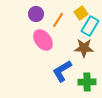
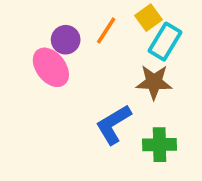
purple circle: (36, 14) -> (66, 40), moved
pink ellipse: (43, 40) -> (51, 67), moved

